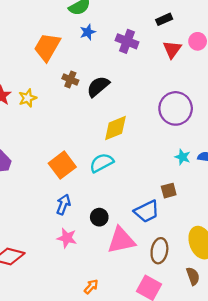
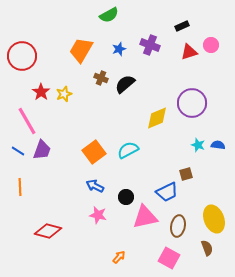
blue star: (88, 32) -> (119, 49), moved
red triangle: (172, 49) -> (189, 52), turned 36
yellow diamond: (115, 128) -> (157, 118), moved
blue arrow: (63, 204) -> (95, 186), turned -84

